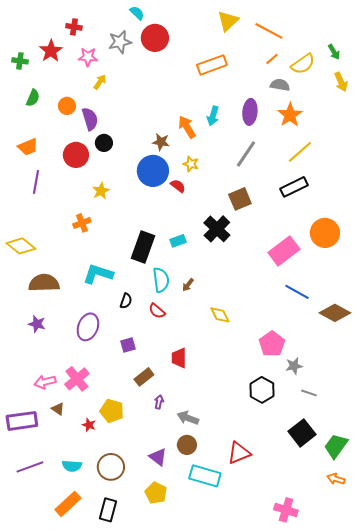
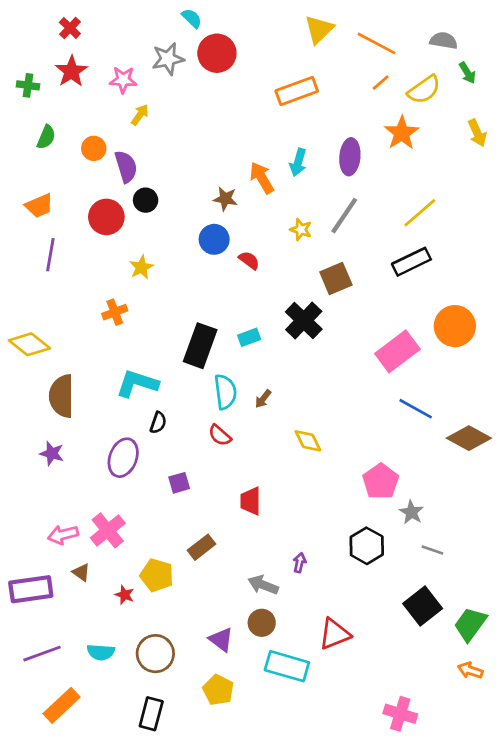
red cross: (74, 27) -> (70, 28), moved, turned 35
yellow arrow: (341, 82) -> (477, 133), moved
gray semicircle: (280, 85) -> (444, 41), moved
orange star: (290, 115) -> (402, 133), moved
yellow star: (191, 164) -> (301, 230), moved
blue circle: (153, 171) -> (214, 239), size x0.7
brown semicircle: (44, 283) -> (62, 396), turned -88
black semicircle: (126, 301) -> (158, 423), moved
gray star: (294, 366) -> (411, 512), turned -30
brown rectangle: (144, 377) -> (202, 547), moved
purple arrow: (159, 402) -> (299, 563), moved
orange rectangle: (68, 504) -> (62, 705), moved

